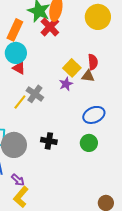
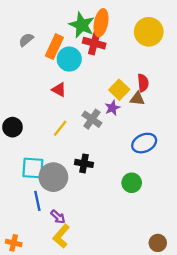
red cross: (50, 27) -> (94, 43), turned -30
cyan circle: (16, 53) -> (69, 59), moved
gray cross: (35, 94) -> (92, 119), moved
black cross: (49, 141) -> (84, 163), moved
green circle: (89, 143) -> (132, 183), moved

